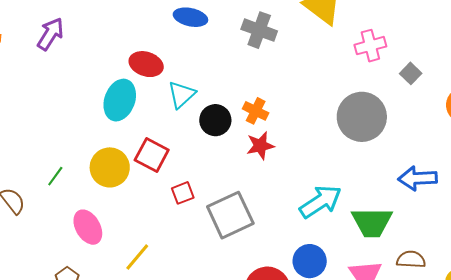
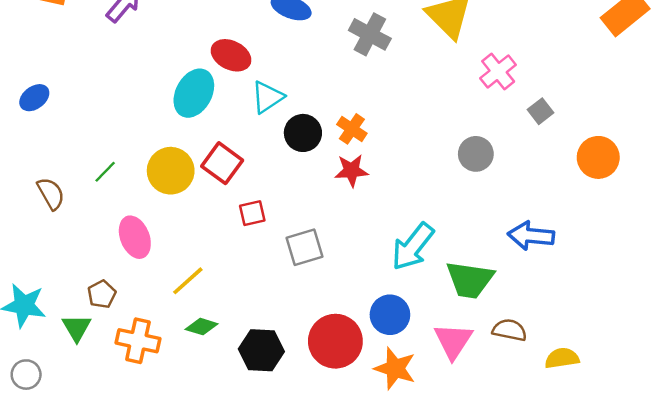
pink cross: (370, 46) -> (498, 71), turned -32
gray circle: (362, 117) -> (476, 154), size x0.6
cyan arrow: (320, 202) -> (413, 247), turned 153
gray square: (230, 215) -> (305, 247), size x0.7

